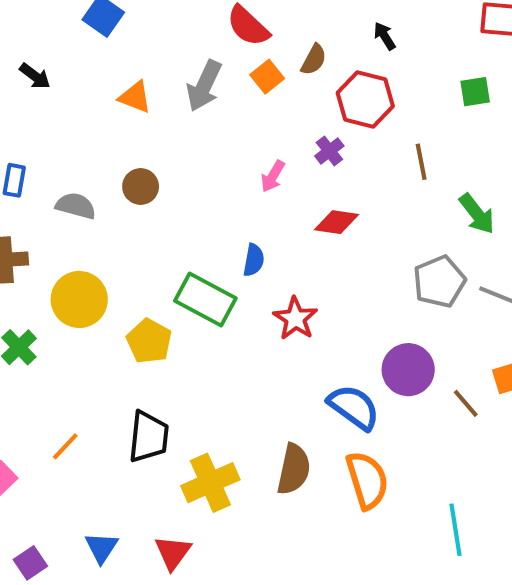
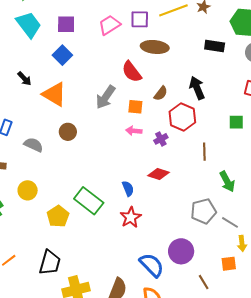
black arrow: (385, 36) -> (197, 88), size x1.6
orange square: (267, 77) -> (135, 107), moved, turned 35
orange triangle: (135, 97) -> (54, 94), moved, size x1.5
pink arrow: (273, 176) -> (134, 131), moved, turned 56
brown circle: (141, 187) -> (68, 132), moved
blue semicircle: (254, 260) -> (128, 189), moved, turned -42
yellow circle: (79, 299) -> (28, 190), size x0.7
brown line: (466, 403) -> (204, 282), moved

